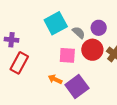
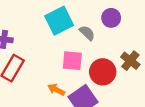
purple circle: (99, 28) -> (111, 18), moved
red circle: (92, 50) -> (103, 72), moved

